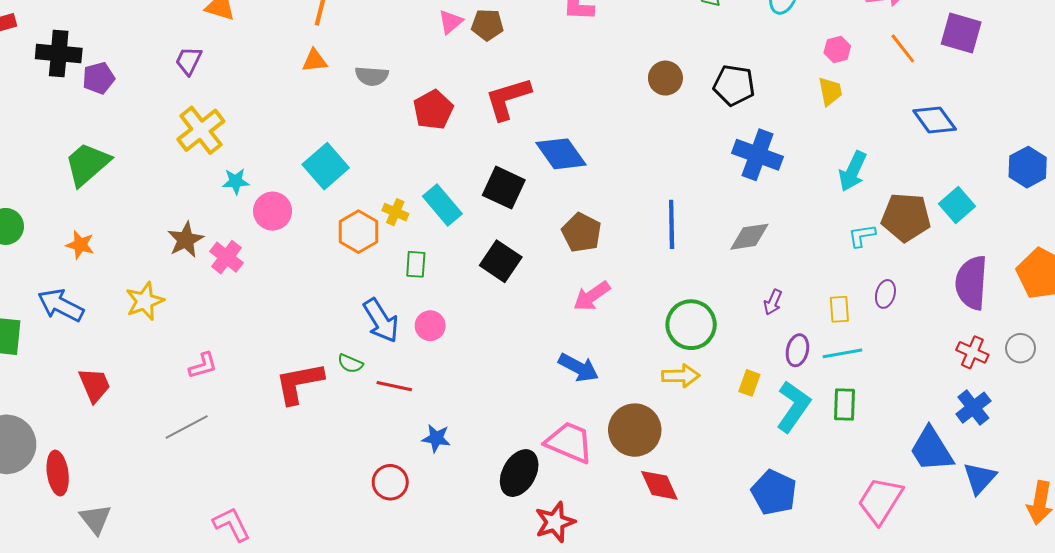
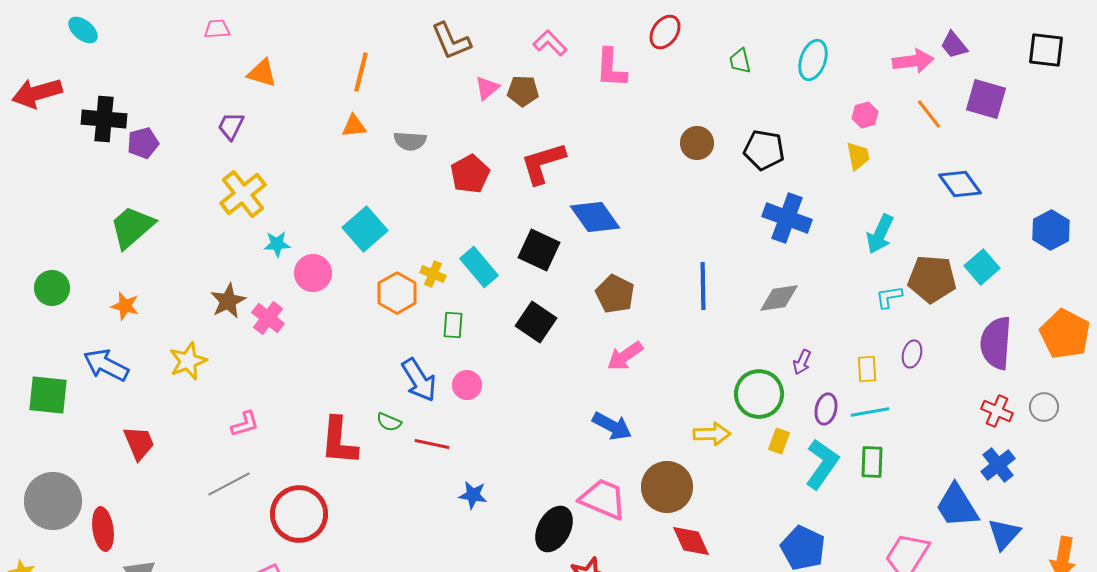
green circle: (691, 325) -> (759, 394), moved
red L-shape: (299, 383) -> (339, 441), turned -74
red circle: (390, 482) -> (299, 514), moved, size x1.6

